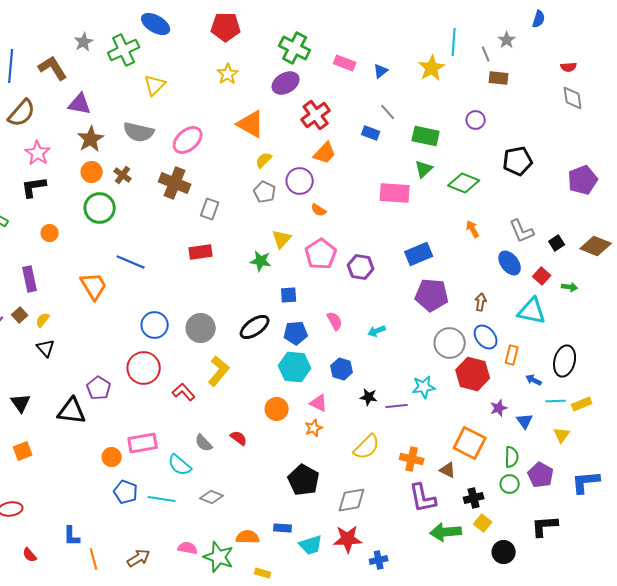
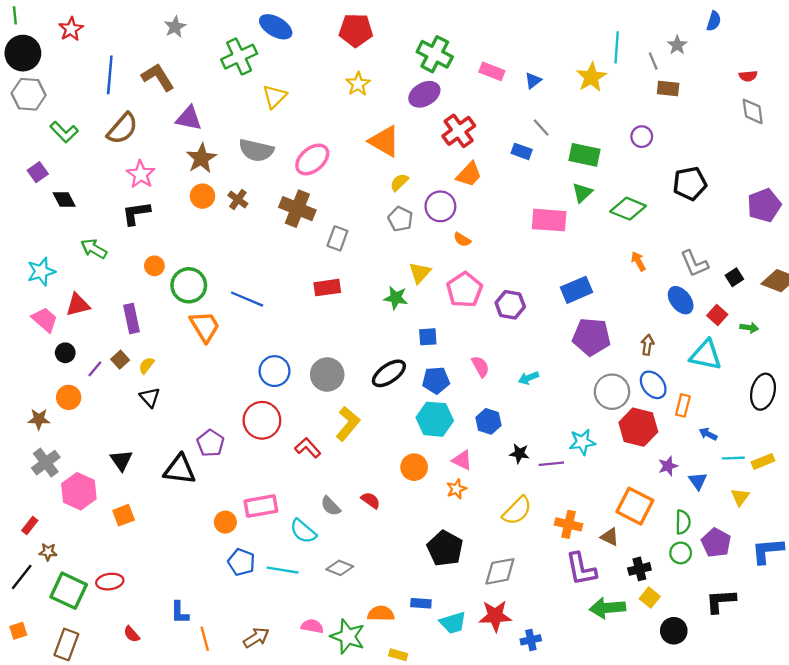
gray star: (84, 42) -> (175, 27), moved
green circle: (100, 208) -> (189, 285), moved
black ellipse: (565, 361) -> (763, 392), moved

